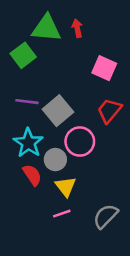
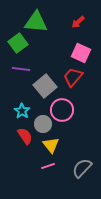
red arrow: (77, 28) -> (78, 22), moved, turned -120
purple line: (27, 102) -> (21, 69), moved
red trapezoid: (109, 111) -> (73, 77), moved
cyan star: (28, 143) -> (22, 111), size x0.7

